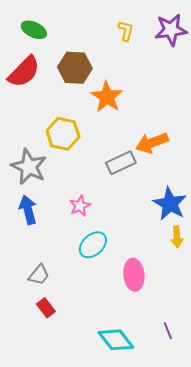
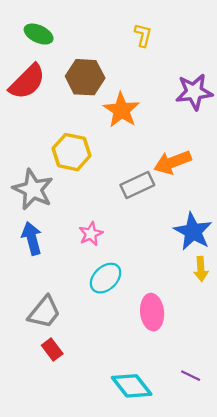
purple star: (171, 30) -> (194, 92), moved
gray trapezoid: (39, 275) -> (44, 312), size x1.4
purple line: (168, 331) -> (191, 376), turned -42

